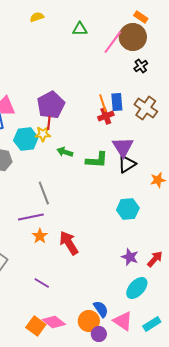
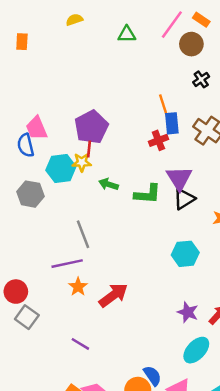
brown circle: (133, 37) -> (191, 44), size x0.7
pink line: (113, 42) -> (172, 25), moved
orange line: (103, 103) -> (163, 105), moved
red arrow: (69, 243) -> (113, 295), turned 85

